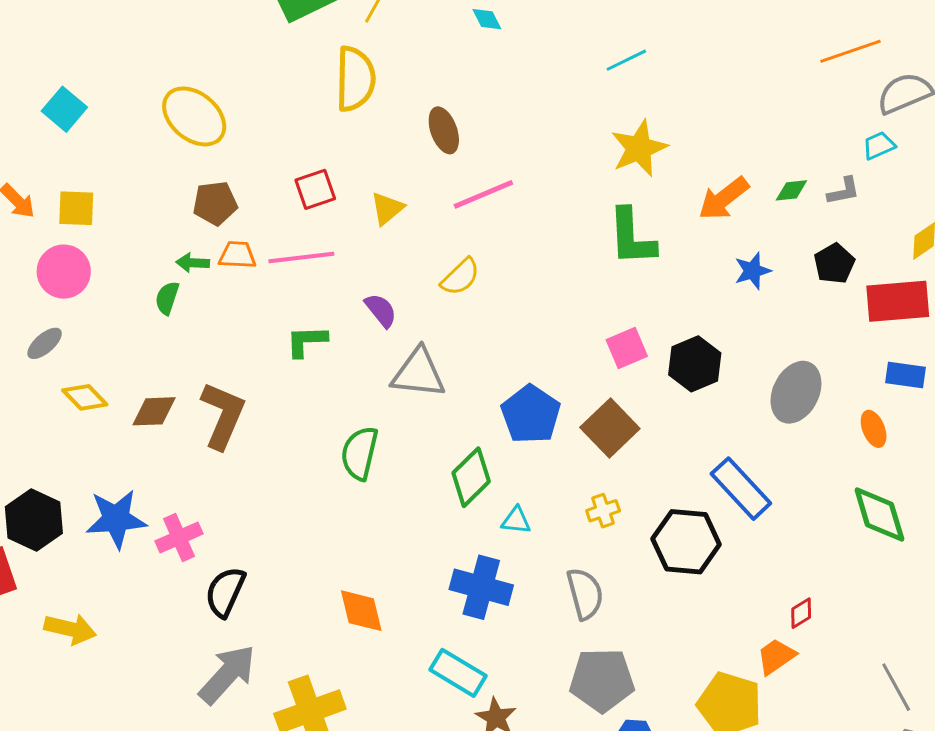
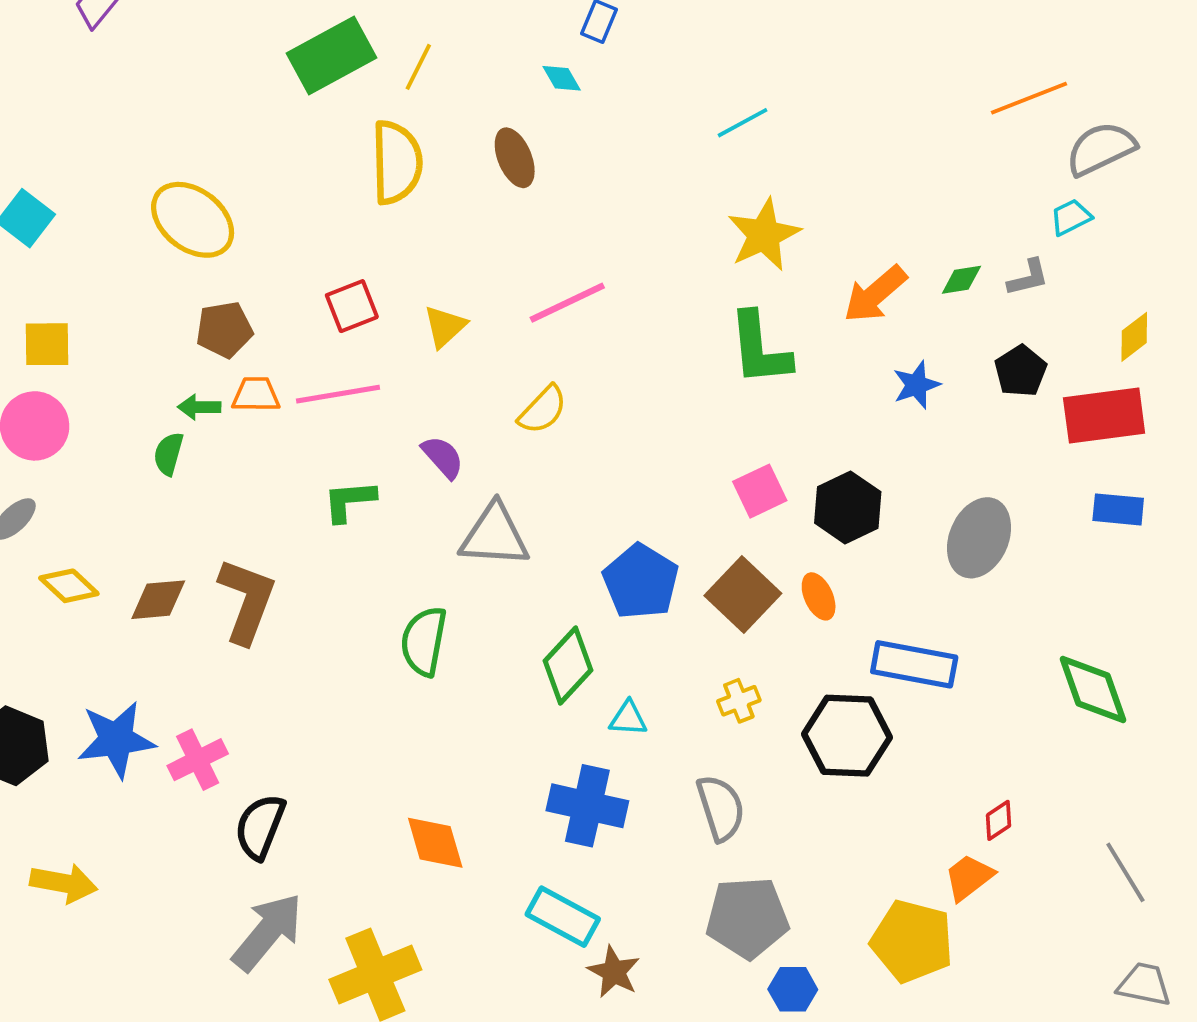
brown ellipse: (444, 130) -> (515, 158), moved
orange ellipse: (874, 429) -> (819, 596), moved
blue rectangle: (741, 489) -> (914, 664), turned -34
gray line: (896, 687) -> (1125, 872), moved

